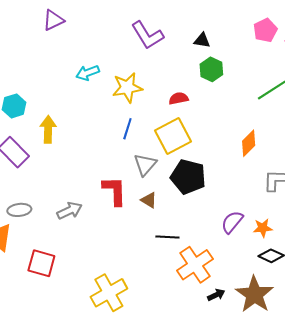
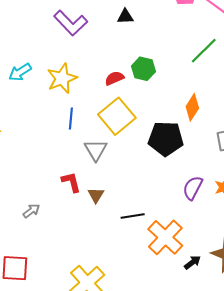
green hexagon: (211, 69) -> (143, 69), moved
black pentagon: (188, 177) -> (166, 139), moved
red L-shape: (115, 191) -> (71, 182), size x0.7
brown triangle: (149, 200) -> (96, 195), moved, turned 42
gray arrow: (69, 211) -> (31, 211), size x0.7

